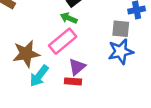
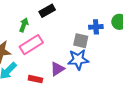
green arrow: (69, 18) -> (24, 25), moved, turned 80
purple triangle: (77, 67) -> (57, 69), moved

